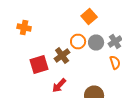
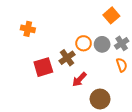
orange square: (89, 16) -> (111, 15), moved
red arrow: (59, 86) -> (79, 79), moved

